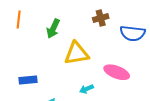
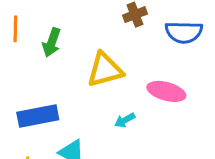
green arrow: (53, 29) -> (52, 42), moved
blue rectangle: (28, 80) -> (38, 116), size x1.5

